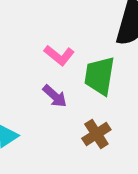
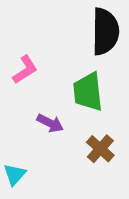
pink L-shape: (59, 55) -> (25, 70), moved, turned -56

